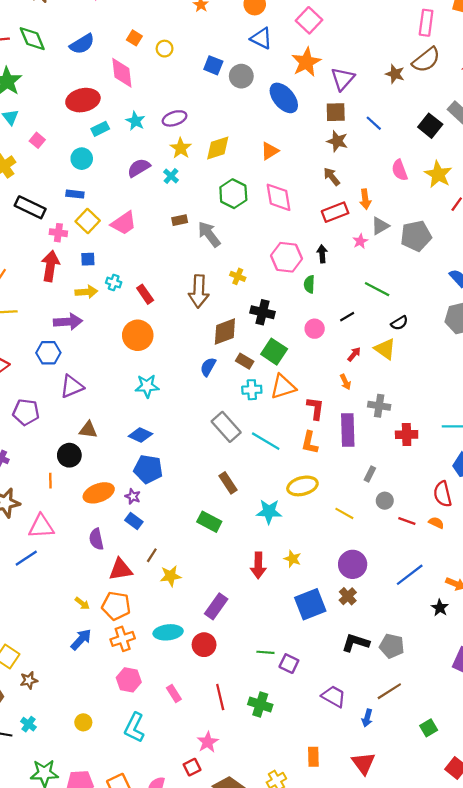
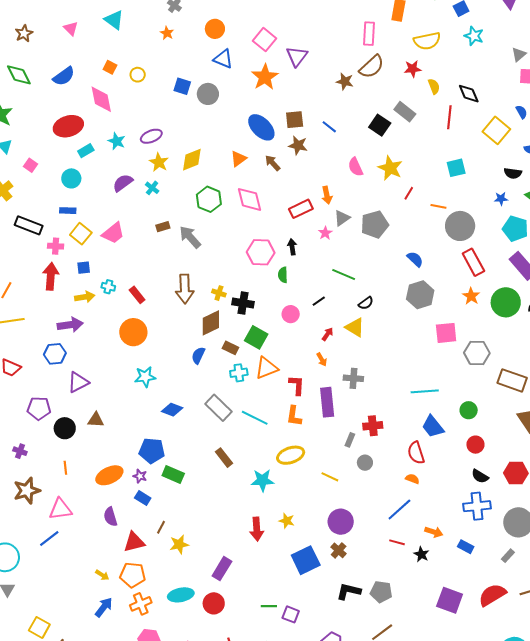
purple triangle: (343, 79) -> (297, 56), moved
blue ellipse: (284, 98) -> (261, 127), moved
brown arrow: (332, 177) -> (273, 163), moved
yellow cross: (238, 276) -> (219, 293), moved
blue diamond: (140, 435) -> (172, 410), moved
red cross: (407, 435) -> (373, 426), moved
black circle: (69, 455) -> (65, 428), moved
red line: (407, 521) -> (397, 542), moved
green rectangle: (209, 522) -> (173, 474), moved
blue line: (410, 575) -> (399, 509), moved

